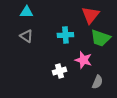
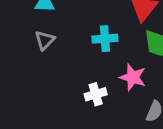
gray triangle: (26, 36) -> (45, 40), turned 40

